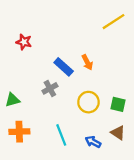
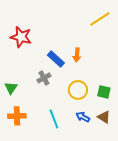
red star: (24, 42) -> (21, 37), size x1.5
orange arrow: (87, 62) -> (77, 55), turned 32
green triangle: (12, 100) -> (11, 88), turned -40
blue arrow: (93, 142) -> (83, 117), moved

